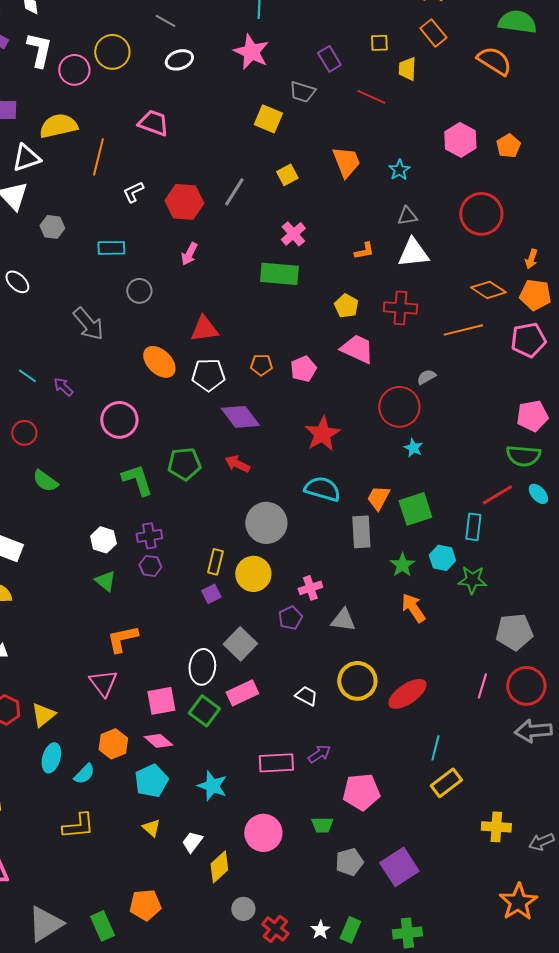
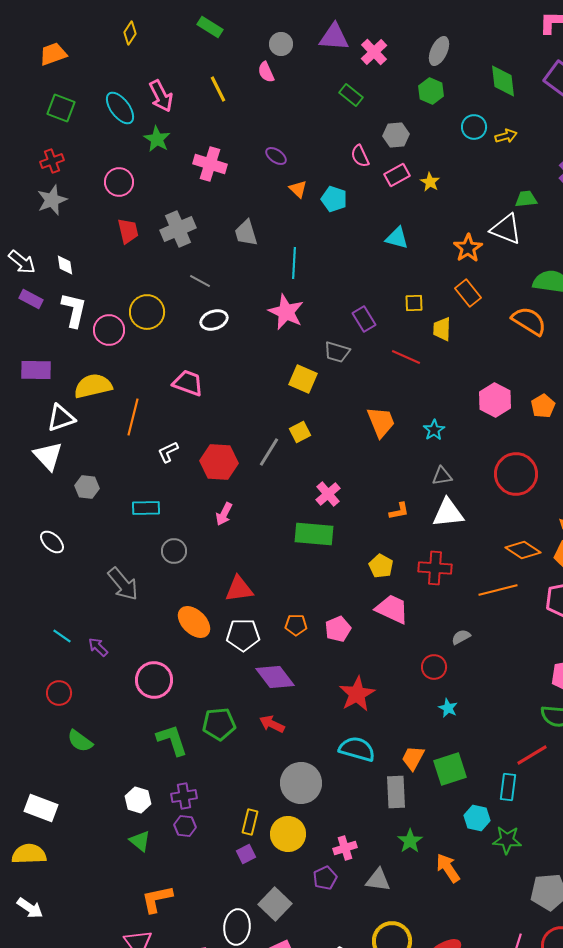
yellow square: (287, 175) -> (300, 432), moved
red circle: (399, 407) -> (434, 667), size x0.6
green star: (402, 565) -> (410, 841), moved

